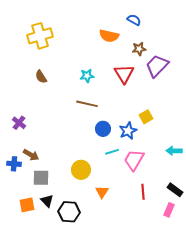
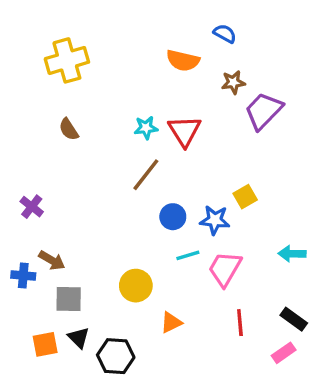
red triangle: (124, 74) -> (185, 131), moved
brown line: (87, 104) -> (146, 175), turned -65
blue star: (128, 131) -> (215, 220), turned 30
orange triangle: (102, 192) -> (171, 323), turned 32
pink rectangle: (169, 210) -> (284, 353), turned 32

